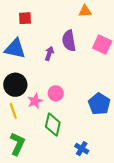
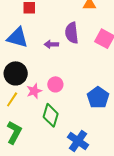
purple arrow: (49, 53) -> (51, 44), turned -112
yellow line: (13, 111) -> (12, 99), turned 49
blue cross: (82, 149) -> (78, 141), size x1.5

